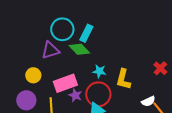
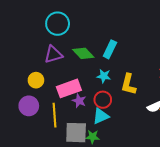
cyan circle: (62, 29) -> (58, 24), moved
cyan rectangle: (86, 33) -> (110, 49), moved
red circle: (98, 94) -> (103, 100), size x0.7

